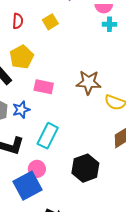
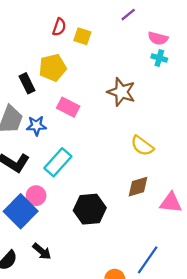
yellow square: (50, 22) -> (82, 36), moved, turned 35
brown star: (89, 82) -> (121, 92), moved
blue square: (27, 186) -> (21, 211), turned -32

